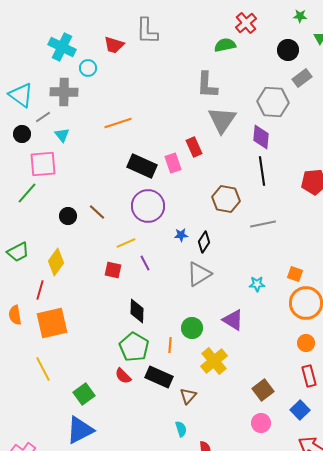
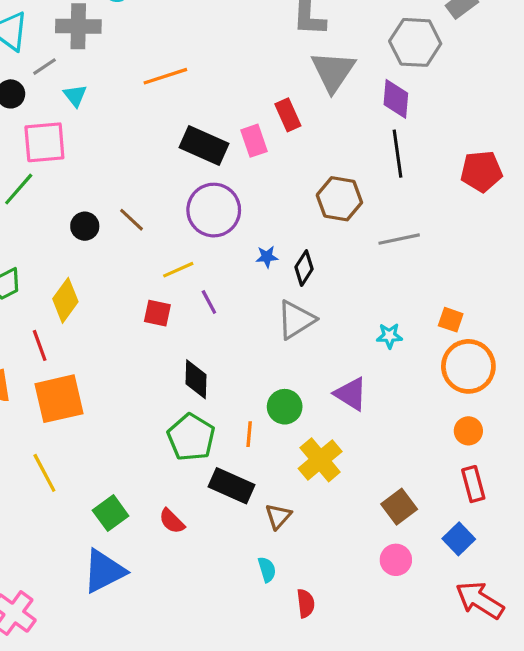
red line: (40, 290) -> (40, 345), turned -36
red semicircle: (123, 376) -> (172, 521), moved

